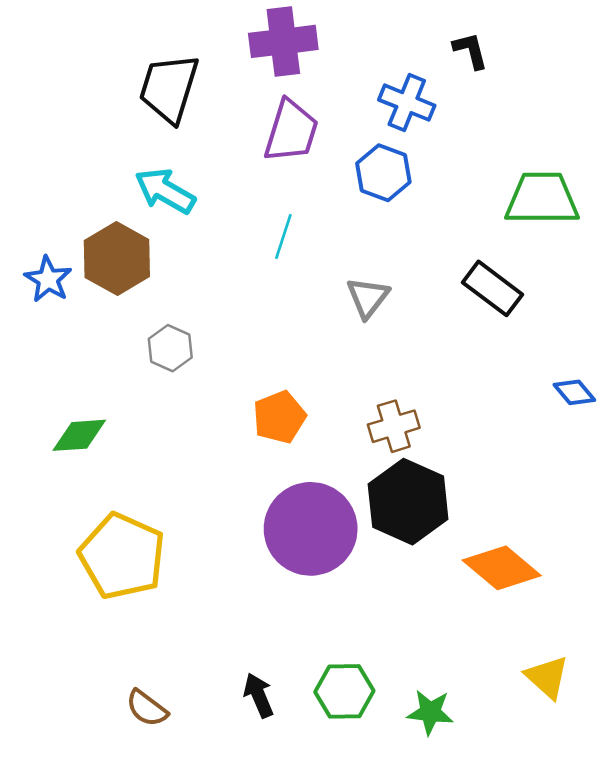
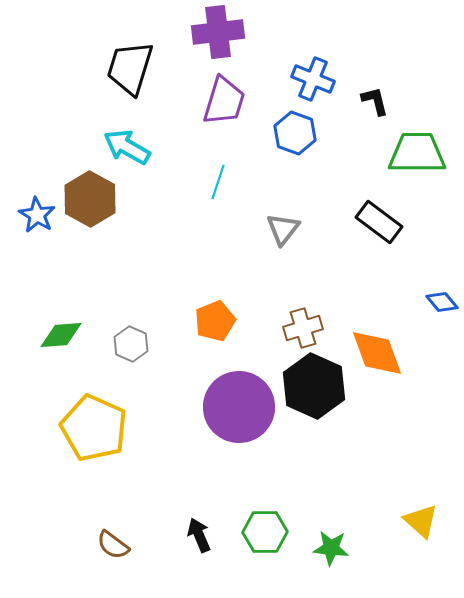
black L-shape: (470, 51) -> (375, 101), moved
gray hexagon: (170, 348) -> (131, 344), moved
orange diamond: (502, 568) -> (377, 353), moved, turned 30

